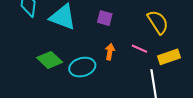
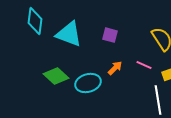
orange arrow: (110, 52) -> (115, 68), turned 35

